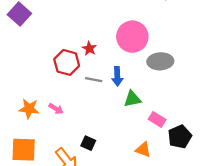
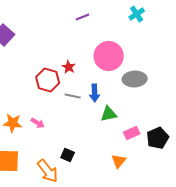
pink rectangle: (157, 119) -> (132, 133), turned -56
black pentagon: (180, 137) -> (158, 138), moved
orange triangle: (143, 150) -> (119, 161), turned 49

